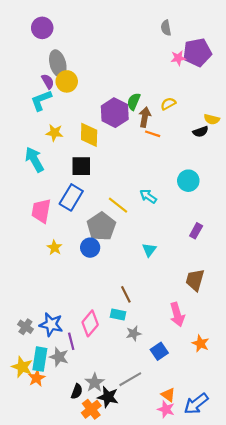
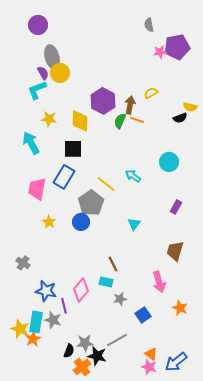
green semicircle: (134, 101) -> (120, 121), moved
gray cross: (25, 327) -> (23, 263), moved
gray star: (95, 383) -> (85, 343), turned 30

